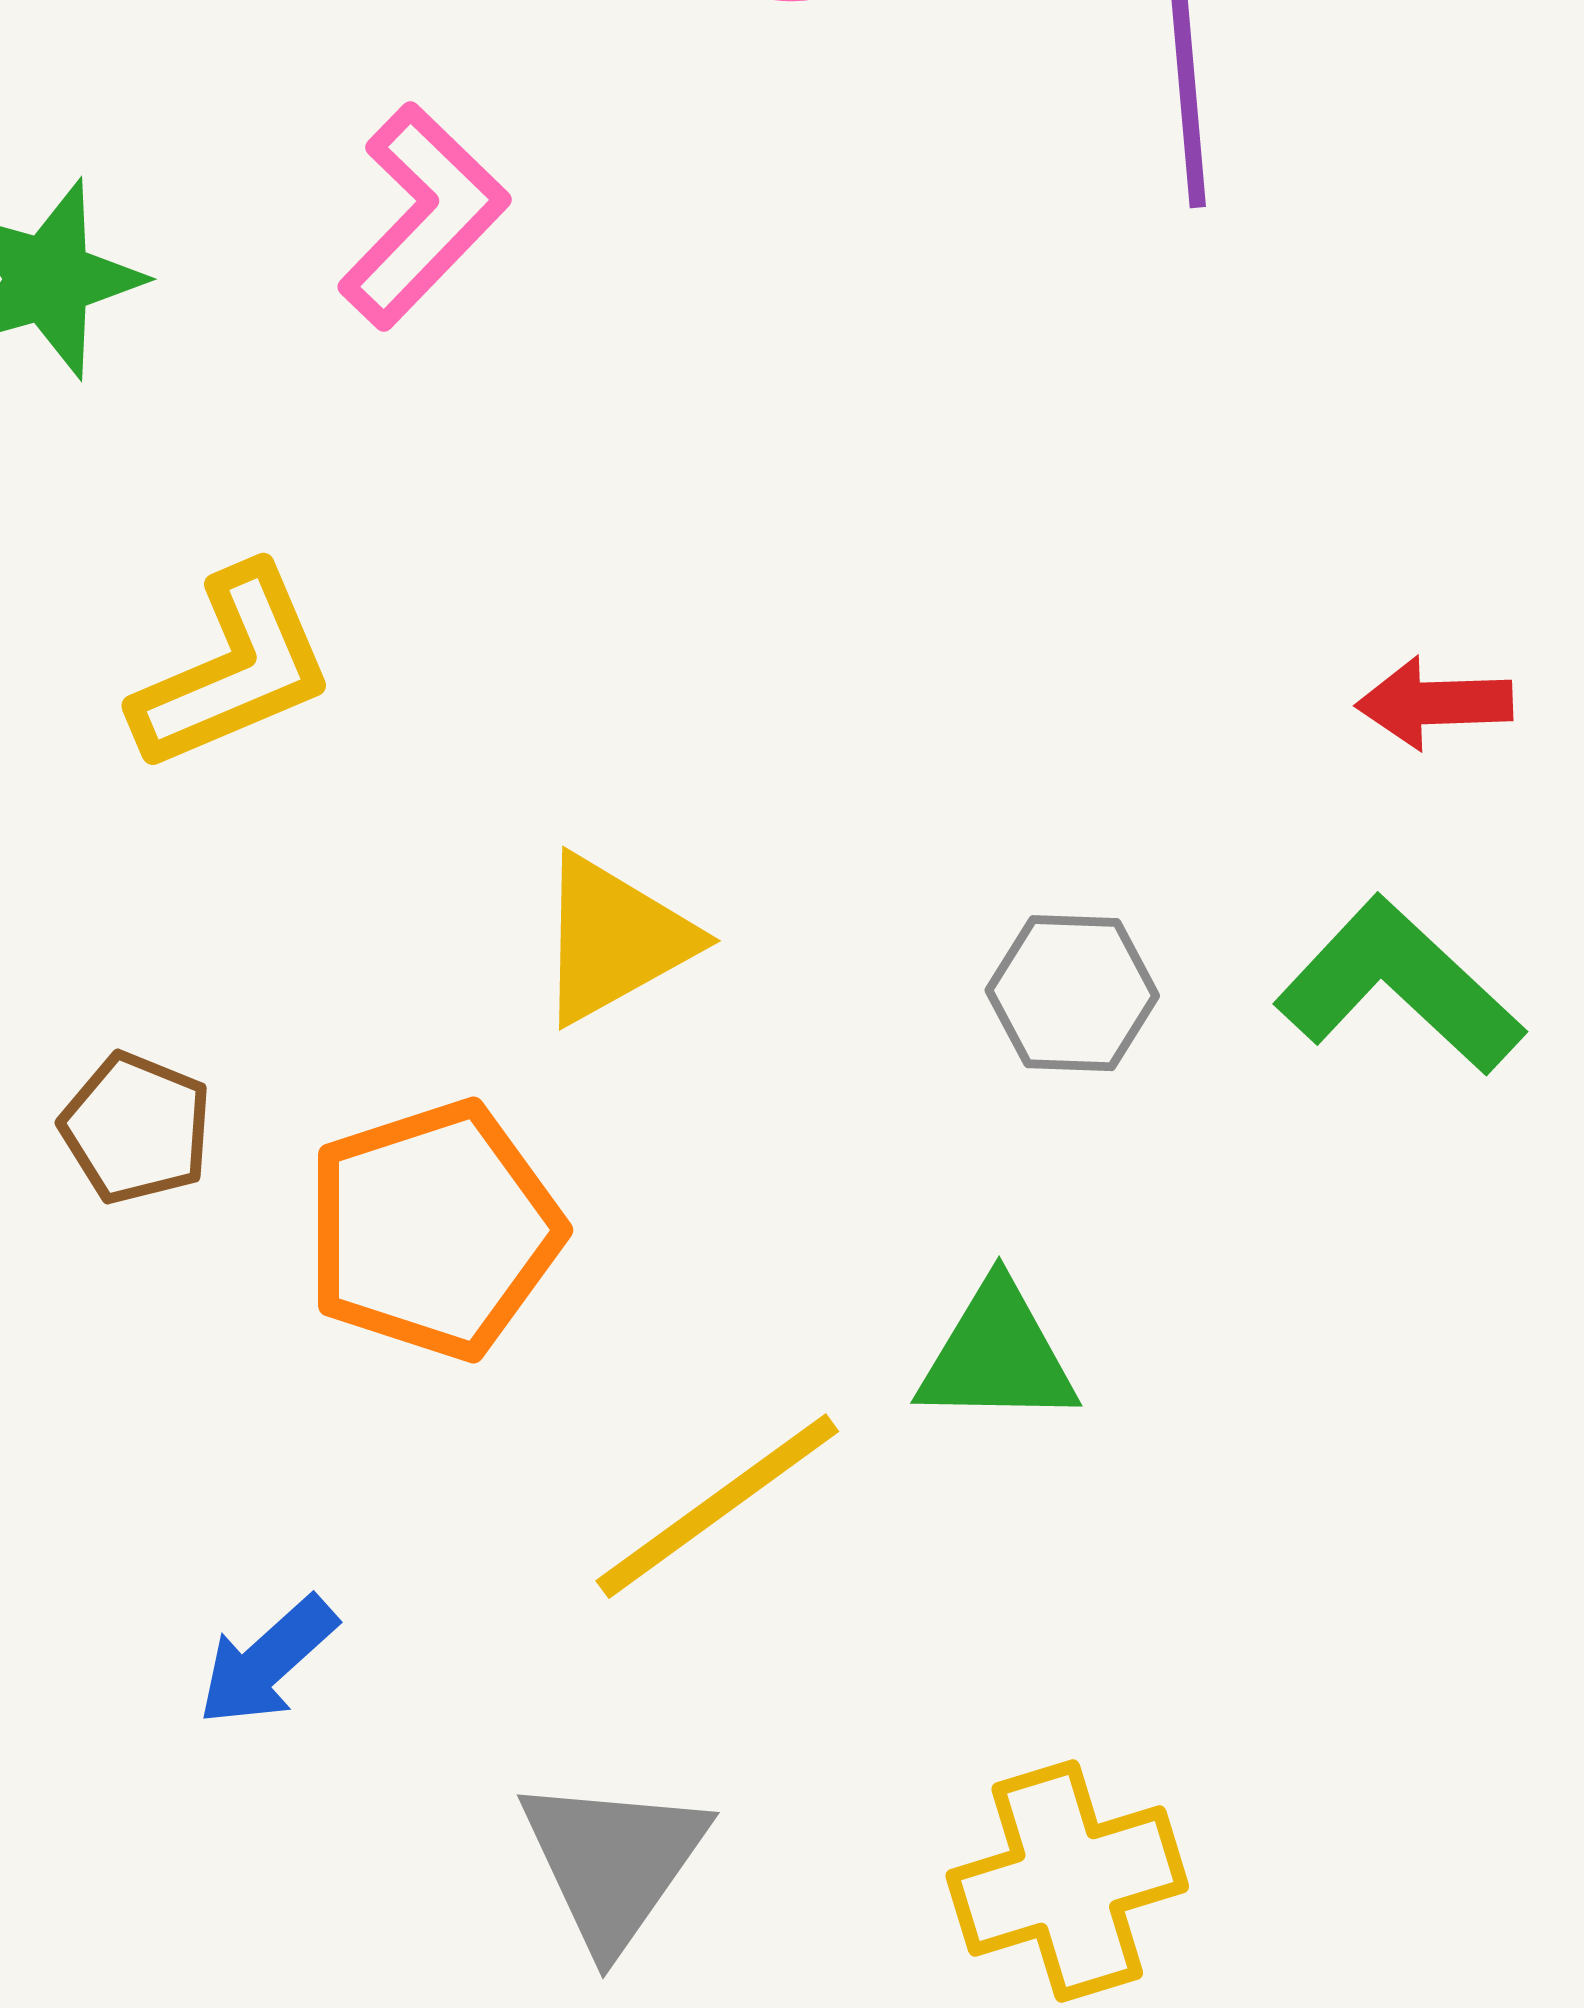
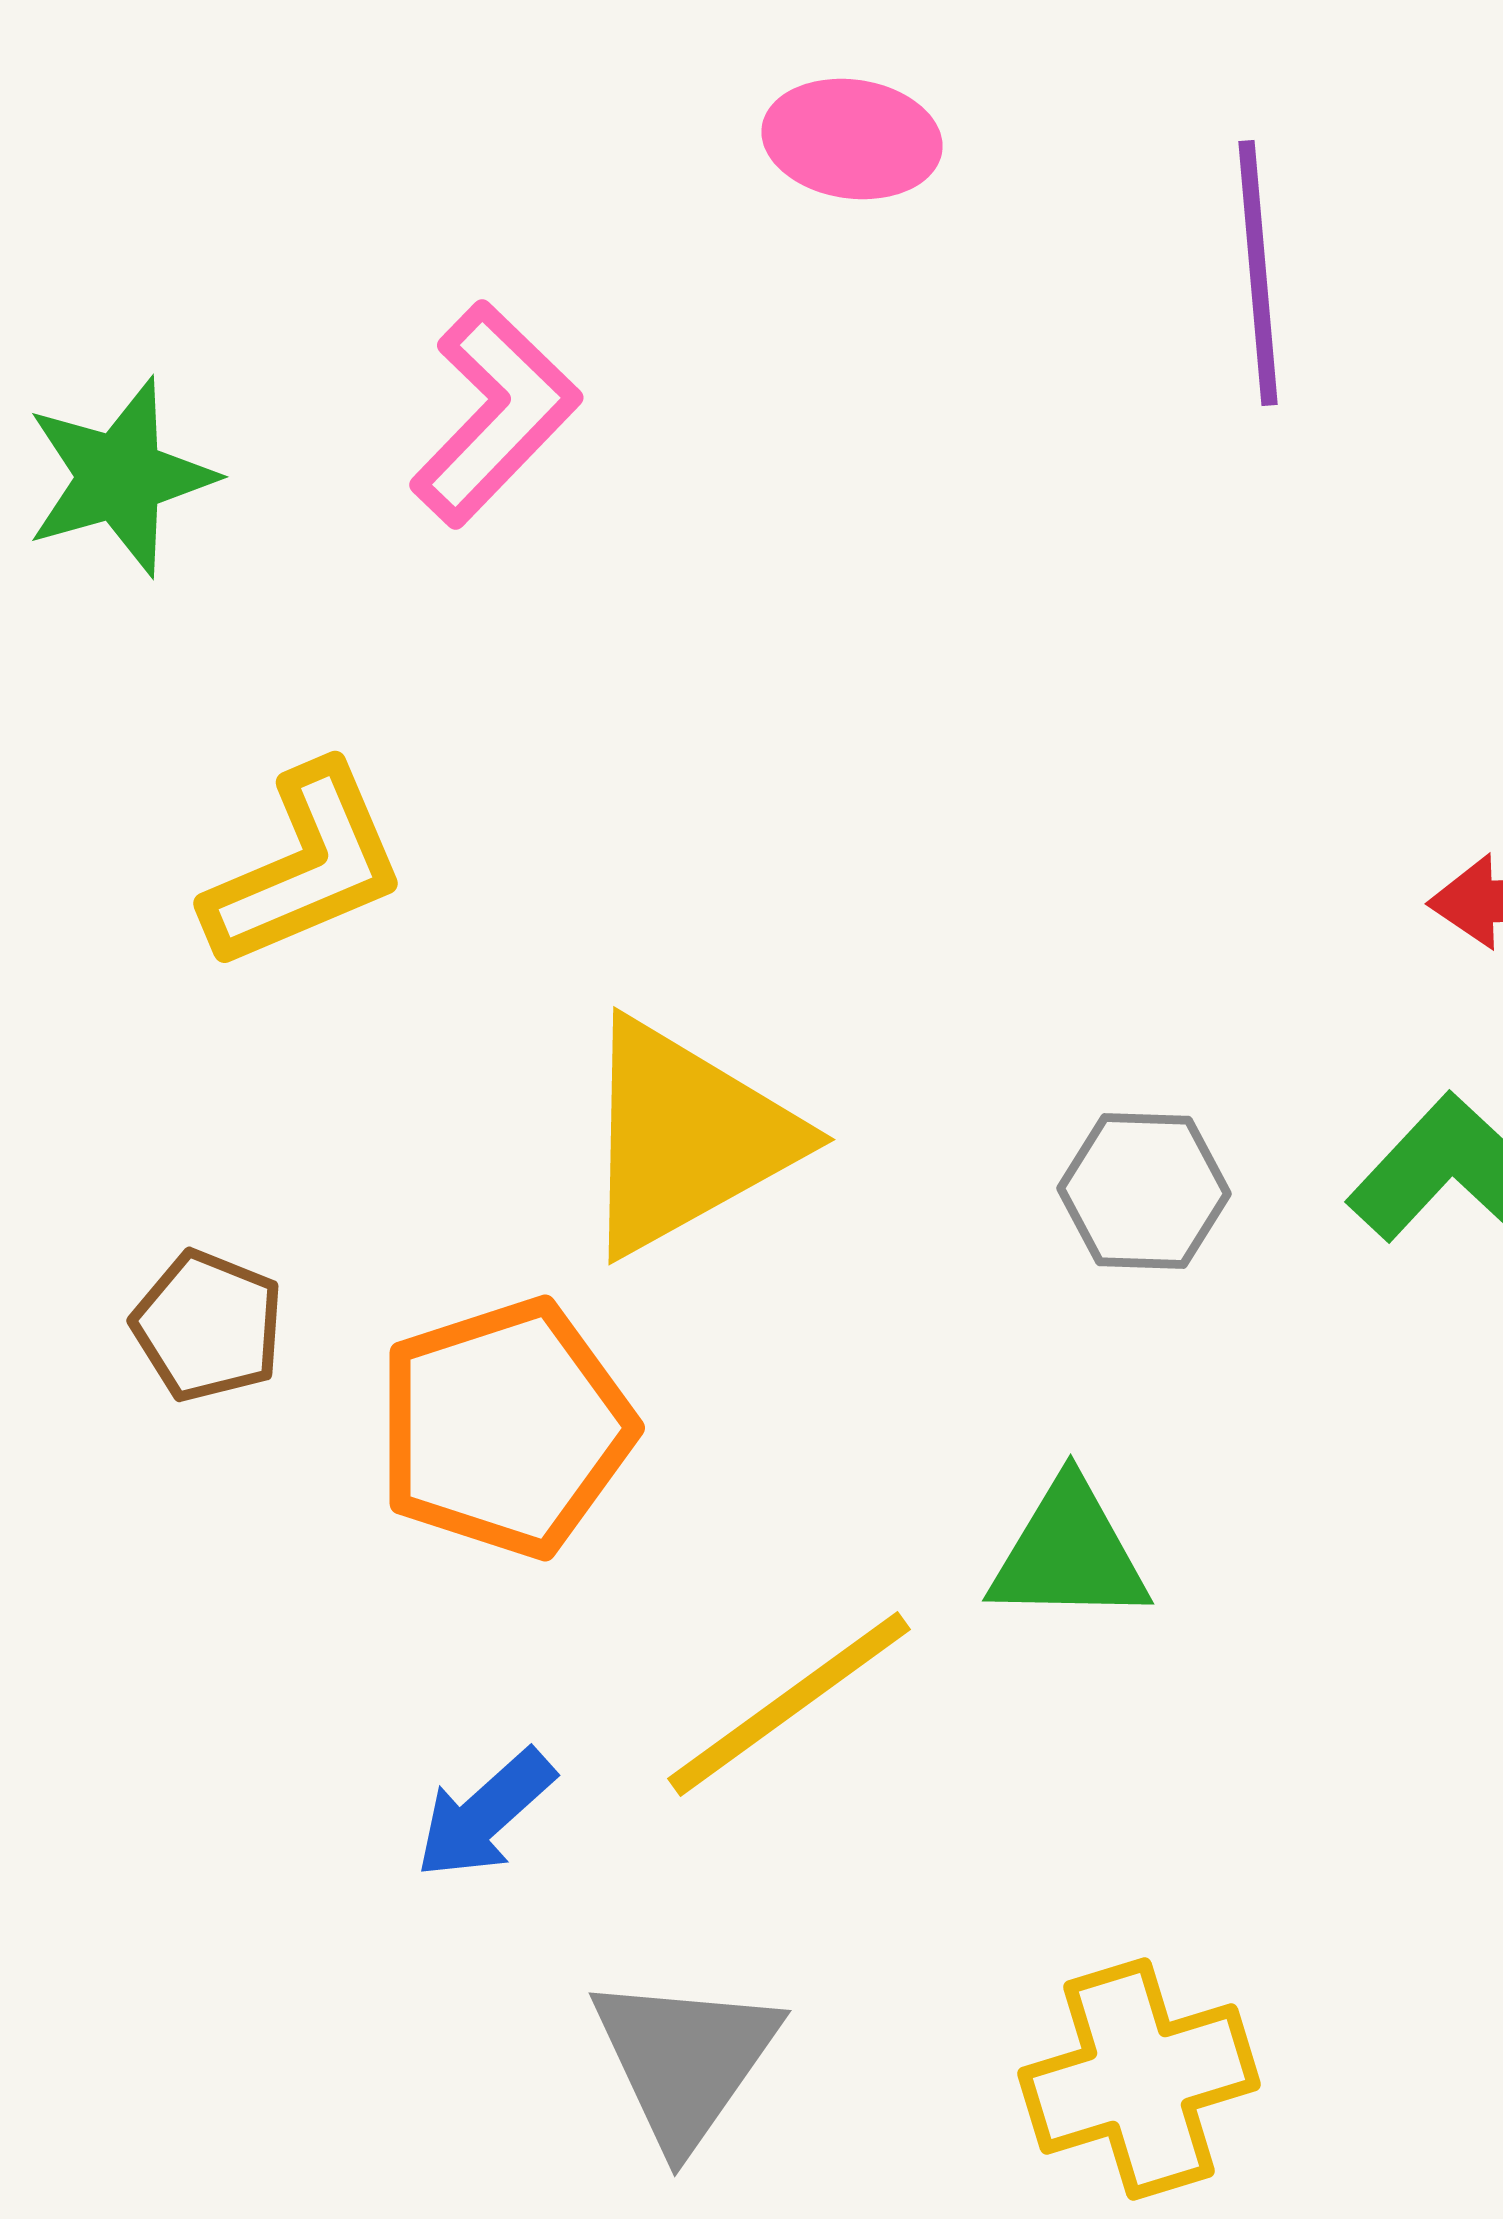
yellow triangle: (614, 939) -> (686, 1137), size x1.4
blue arrow: (267, 1661) -> (485, 1814), moved

